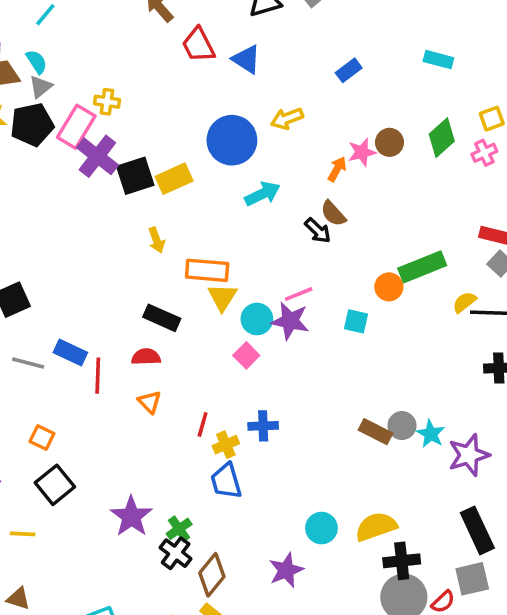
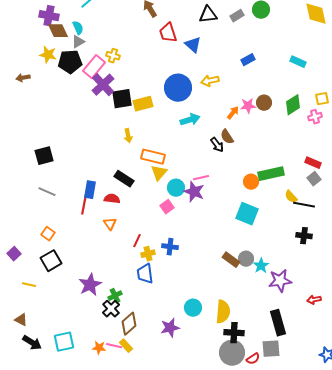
yellow semicircle: (464, 302) -> (291, 197), turned -104
cyan square: (356, 321) -> (247, 214), moved, size x1.6
blue rectangle: (70, 353) -> (90, 190), moved, turned 66
yellow semicircle: (376, 527) -> (223, 312), turned 105

